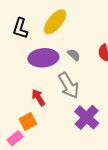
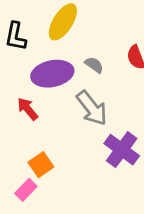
red arrow: (38, 97) -> (28, 109), moved

